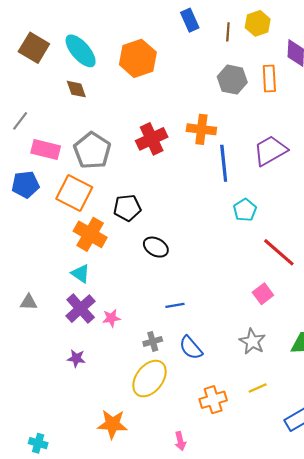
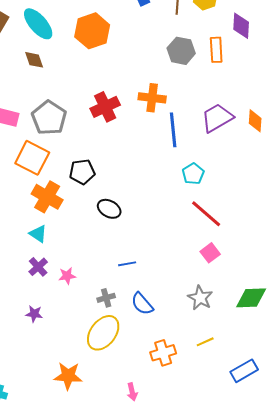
red line: (279, 252) -> (206, 214), moved
purple cross: (81, 309) -> (38, 267), size x0.7

